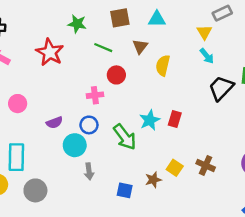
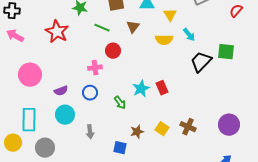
yellow triangle: (204, 32) -> (170, 15), moved
yellow semicircle: (163, 65) -> (164, 40), moved, turned -102
pink circle: (18, 104) -> (30, 75), size x1.5
red rectangle: (175, 119) -> (162, 88), turned -40
green arrow: (125, 137) -> (120, 103), size x0.6
cyan circle: (75, 145) -> (65, 115), moved
brown star: (153, 180) -> (137, 132), moved

